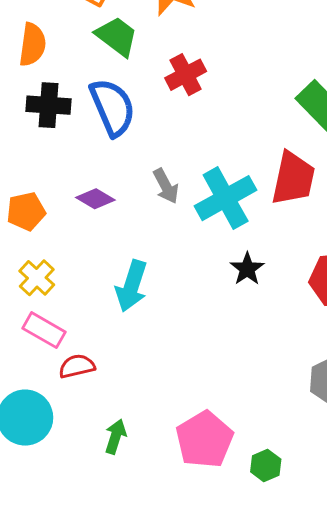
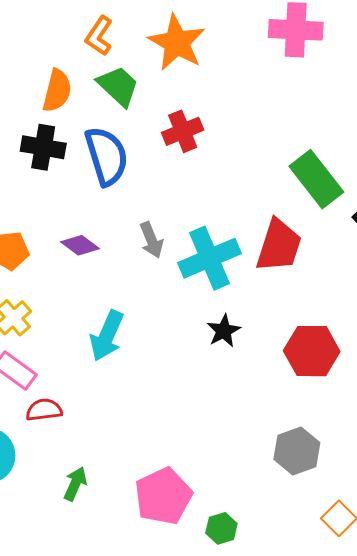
orange semicircle: (32, 45) -> (57, 91), moved

